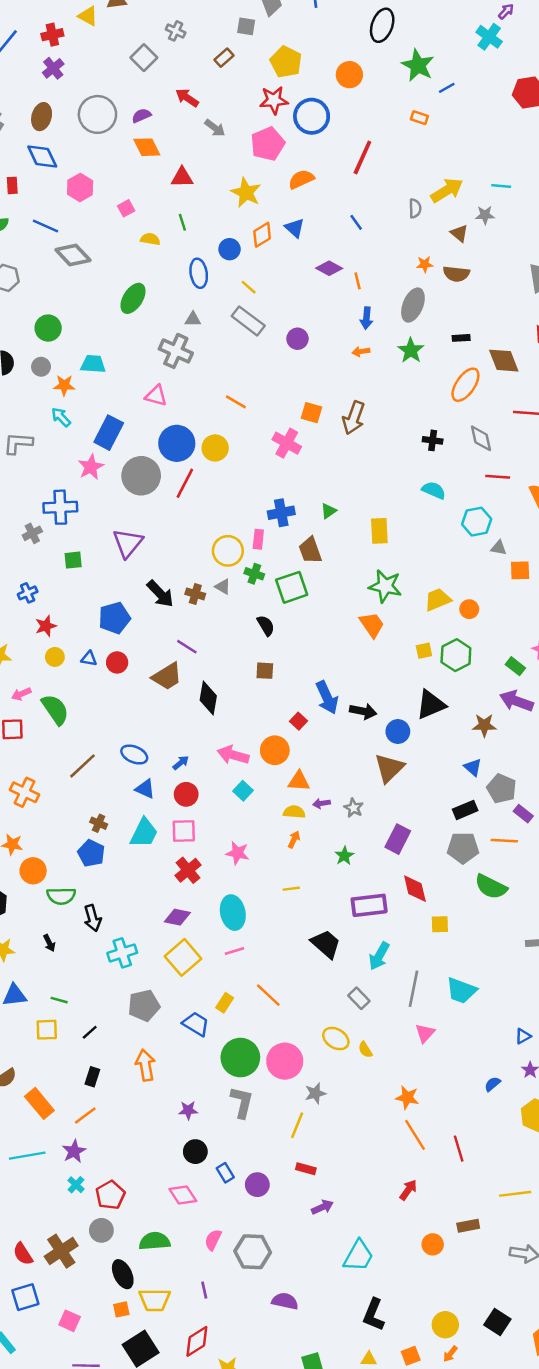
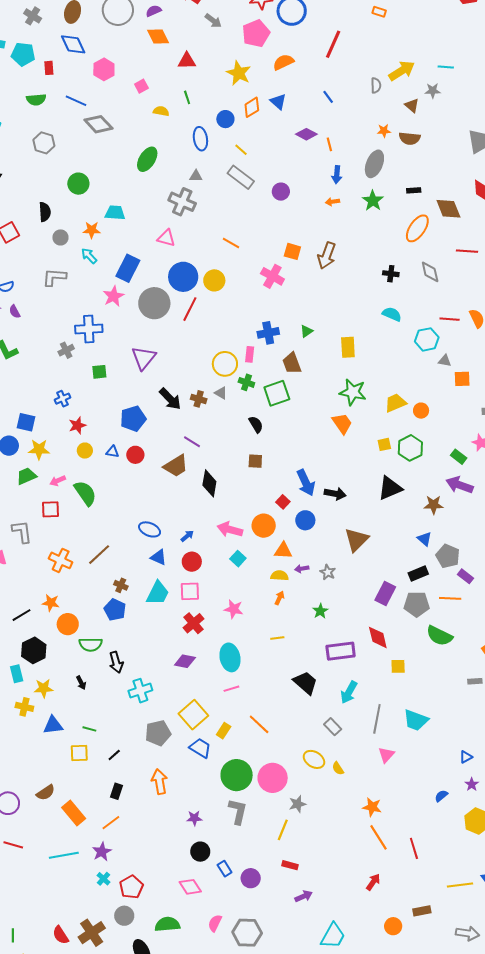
gray circle: (41, 367) -> (60, 237), moved
red line: (498, 477) -> (450, 319), moved
blue circle: (398, 731) -> (305, 520), moved
brown line: (82, 766) -> (99, 555), moved
purple rectangle: (398, 839) -> (385, 594), moved
yellow square: (183, 957) -> (193, 715), moved

